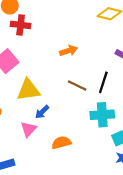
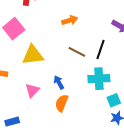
blue arrow: (42, 112) -> (59, 82), moved, turned 104
orange semicircle: (61, 143) -> (62, 103), turned -54

